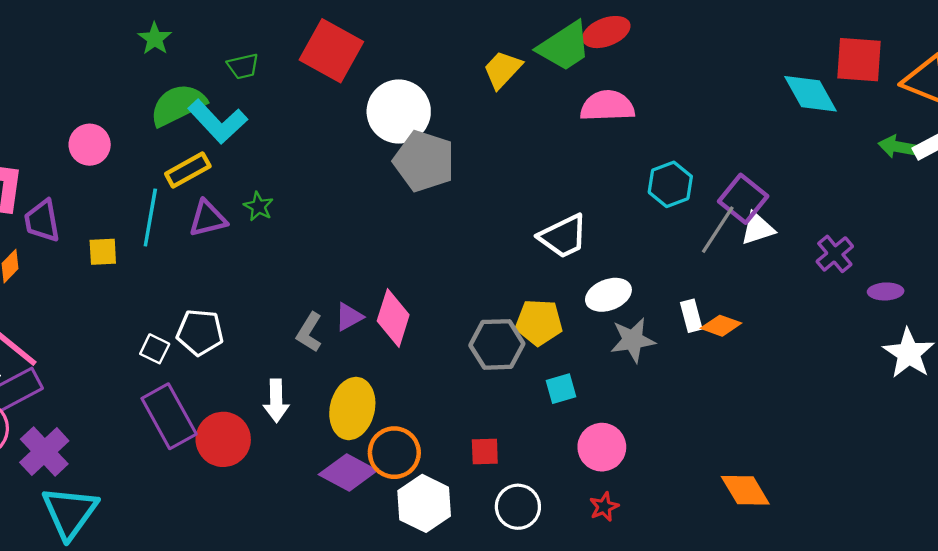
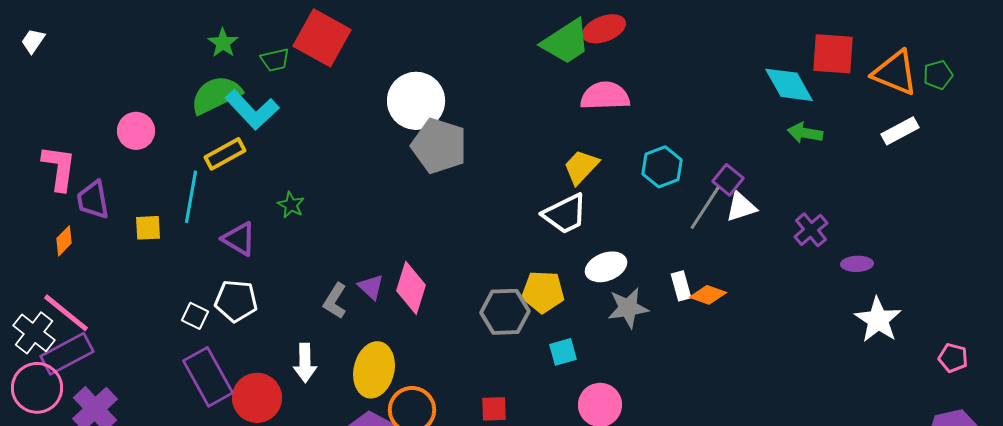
green star: (155, 39) -> (223, 43), moved
red square: (331, 51) -> (322, 38), moved
yellow trapezoid: (502, 70) -> (581, 167), moved
green arrow: (898, 147) -> (805, 133), moved
purple square: (743, 199) -> (728, 180), size x0.7
green star: (258, 206) -> (291, 205), moved
purple triangle: (208, 219) -> (239, 239), moved, turned 45
purple triangle: (349, 317) -> (371, 287), turned -48

